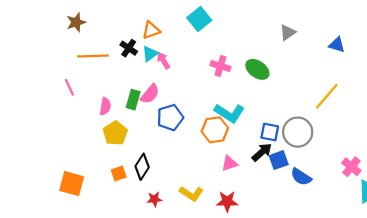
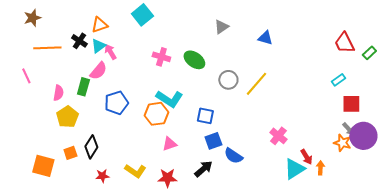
pink semicircle: (150, 94) -> (98, 71), moved
gray circle: (298, 132) -> (228, 80), moved, size x0.7
black arrow: (262, 152) -> (203, 169), moved
pink cross: (351, 167) -> (278, 136), moved
orange square: (72, 184) -> (43, 166), moved

